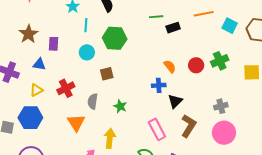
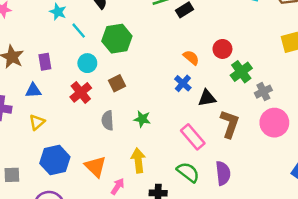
cyan line: (86, 25) -> (79, 31), turned -32
green cross: (220, 61) -> (241, 72), moved
blue cross: (159, 85) -> (183, 83), turned -32
red cross: (66, 88) -> (81, 92), moved
black triangle: (175, 101) -> (207, 98), turned 49
blue hexagon: (30, 118) -> (55, 160), moved
orange triangle: (76, 123) -> (95, 167), moved

